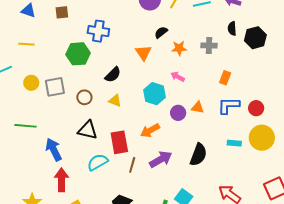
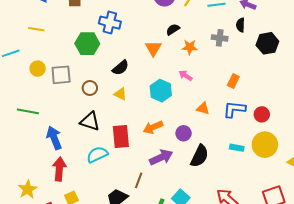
black semicircle: (232, 29) -> (240, 25), moved
gray cross: (209, 46) -> (220, 38), moved
purple circle: (178, 113) -> (184, 133), moved
brown line: (132, 165) -> (139, 180), moved

